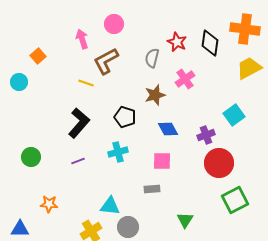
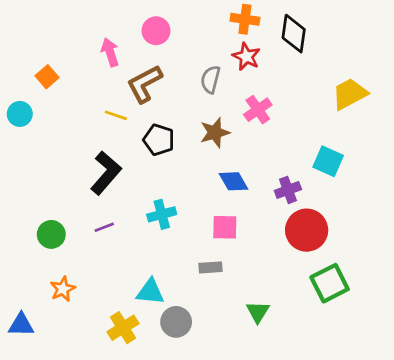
orange cross: (245, 29) -> (245, 19), moved, size x0.7
black diamond: (210, 43) -> (294, 34), moved
cyan square: (234, 115) -> (328, 161), turned -30
black pentagon: (125, 117) -> (159, 140), moved
green circle: (31, 157) -> (51, 234), moved
orange star: (49, 204) -> (63, 289), turned -30

